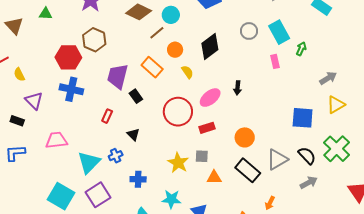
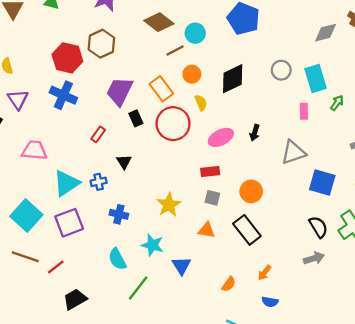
red circle: (178, 112) -> (173, 124), moved
gray square: (202, 156) -> (212, 198), moved
gray triangle: (277, 159) -> (293, 152), moved

